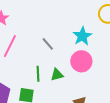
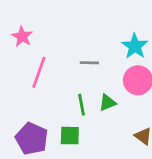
gray line: (48, 44) -> (89, 63), turned -40

